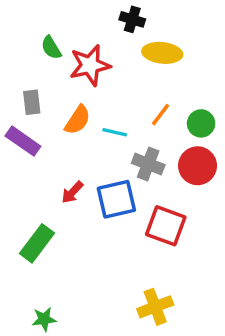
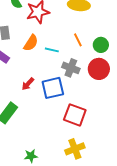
orange line: (160, 115) -> (78, 40), turned -64
red square: (166, 226) -> (75, 115), moved
green star: (44, 319) -> (31, 156), moved

